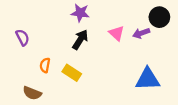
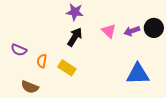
black circle: (159, 17) -> (154, 28), moved
purple semicircle: (22, 37) -> (19, 50), moved, turned 140

